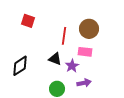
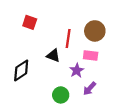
black triangle: (55, 59) -> (53, 55), moved
purple arrow: (84, 83) -> (89, 89), turned 144

